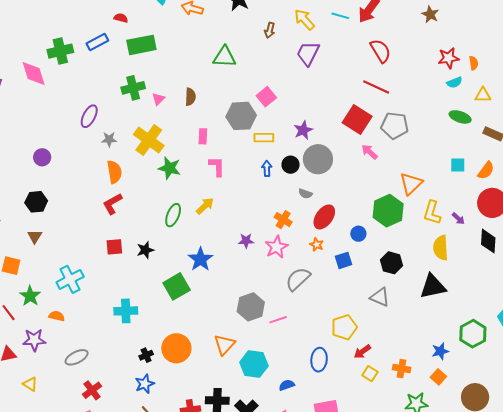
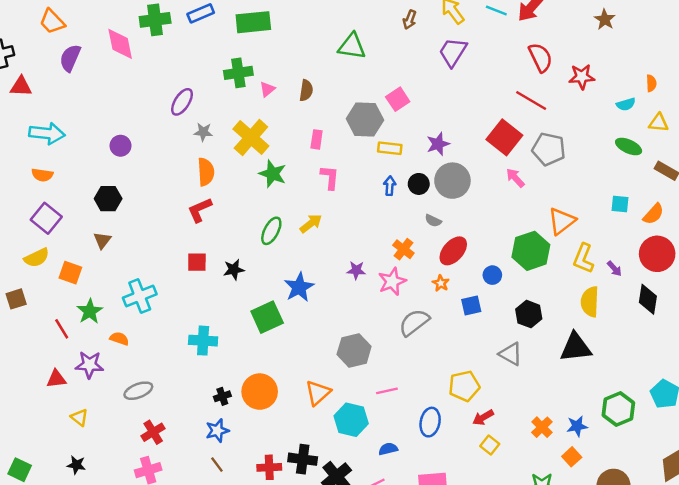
red star: (448, 58) -> (582, 77), moved
pink line: (278, 320) -> (387, 391), moved
orange cross: (402, 369) -> (542, 427), moved, turned 30

